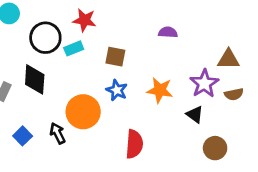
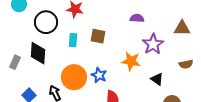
cyan rectangle: (74, 48) -> (73, 40), moved, turned -64
brown triangle: (229, 59) -> (182, 28), moved
purple star: (204, 83) -> (153, 44), moved
blue star: (117, 90) -> (99, 75), moved

